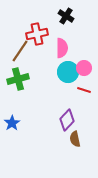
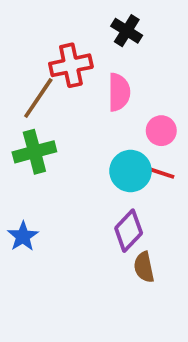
cyan circle: (68, 72) -> (131, 171), moved

